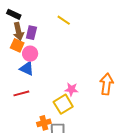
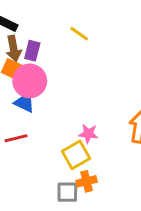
pink circle: (30, 54) -> (30, 81), size x1.5
orange cross: (44, 123) -> (87, 181), moved

